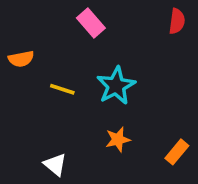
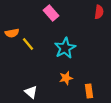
yellow line: (62, 89) -> (28, 44), moved, turned 32
orange rectangle: (177, 152) -> (89, 91), moved, turned -48

